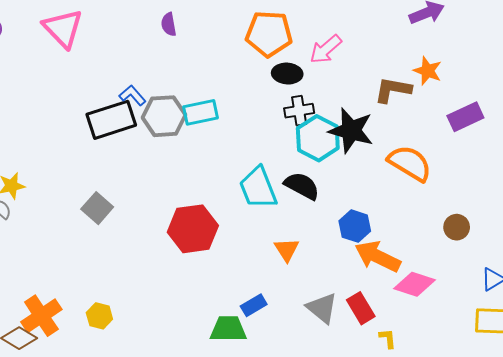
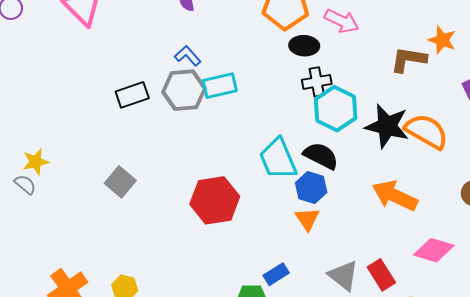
pink arrow: (326, 49) -> (342, 21), turned -112
blue L-shape: (132, 95) -> (188, 56), moved
black rectangle: (111, 120) -> (132, 95), size x0.7
black star: (351, 130) -> (387, 126), moved
blue hexagon: (355, 226) -> (311, 188), moved
orange arrow: (378, 256) -> (395, 196), moved

